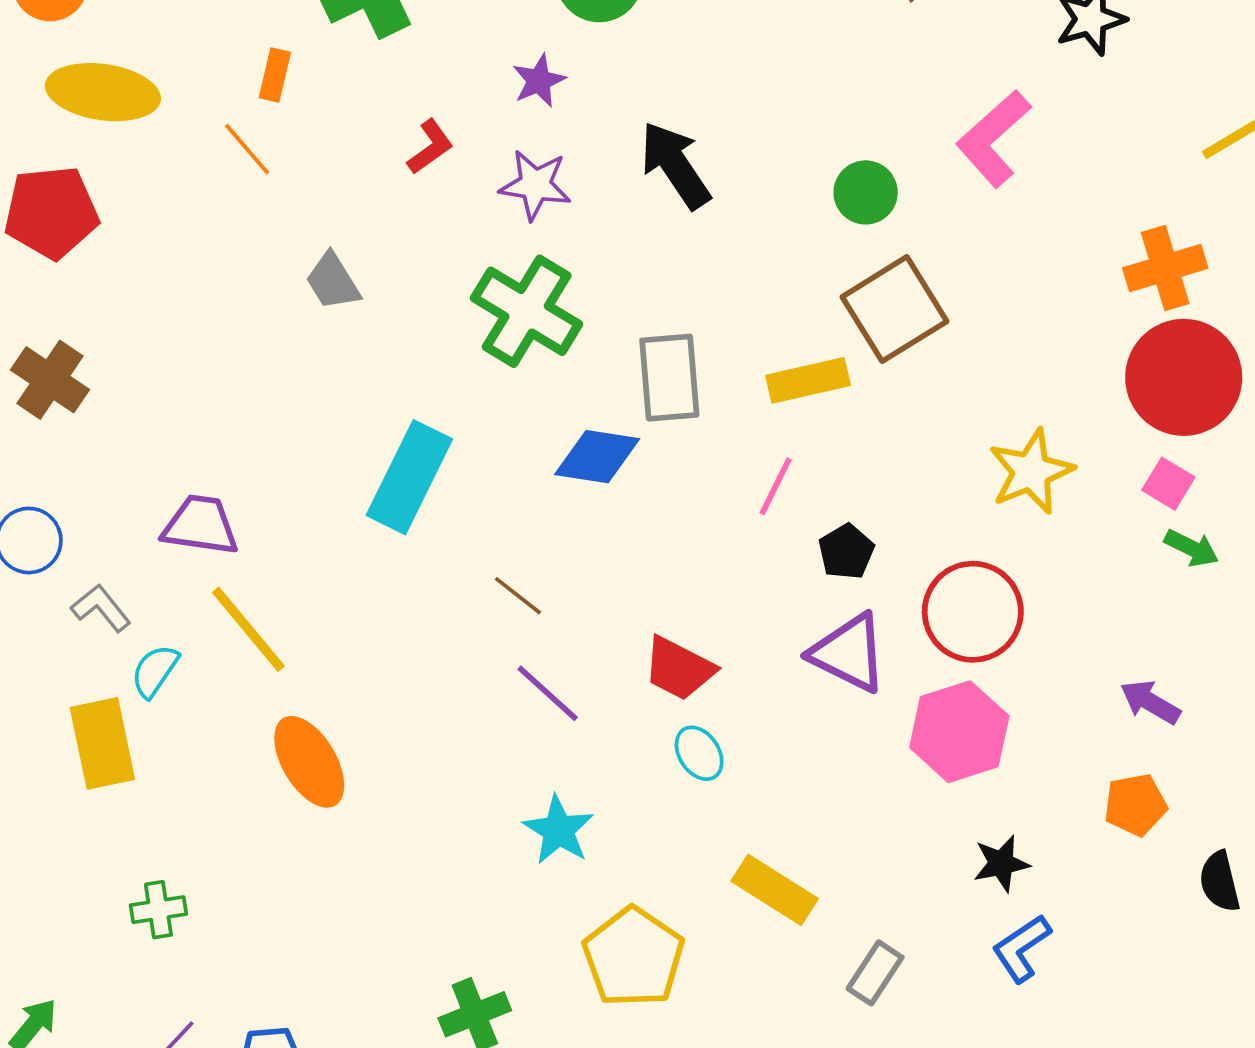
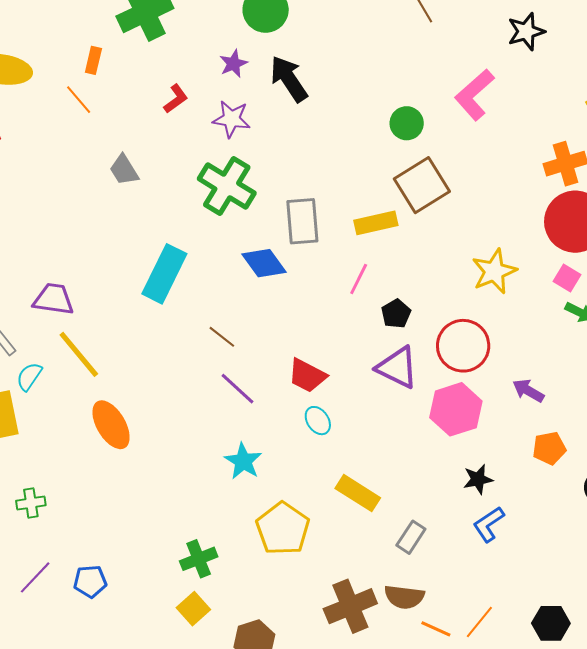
black arrow: (675, 165) -> (289, 79), moved
blue diamond: (597, 457) -> (264, 263), turned 45
purple arrow: (1150, 702) -> (528, 391), moved

